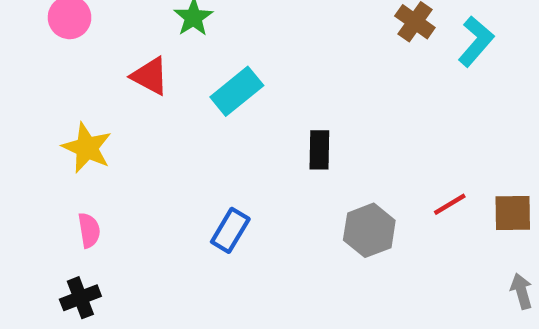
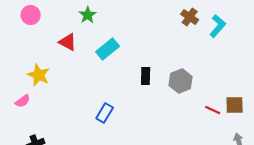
red line: (450, 204) -> (213, 110), moved, turned 56
pink semicircle: (89, 230) -> (23, 101), moved, turned 63
gray hexagon: (369, 230) -> (181, 81), moved

